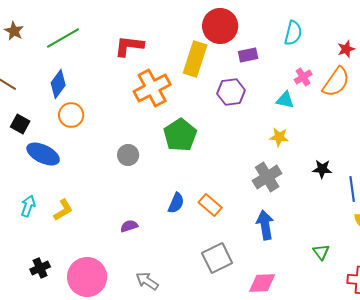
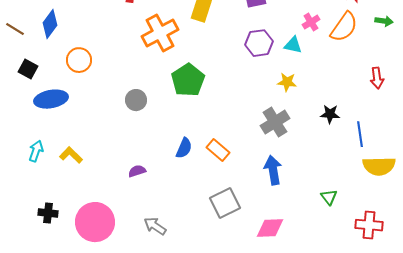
blue diamond: (58, 84) -> (50, 24), moved
purple hexagon: (231, 92) -> (259, 43), moved
blue ellipse: (43, 154) -> (51, 99), turned -36
yellow L-shape: (63, 210) -> (71, 155), turned -105
black cross: (40, 268) -> (48, 213), turned 30

